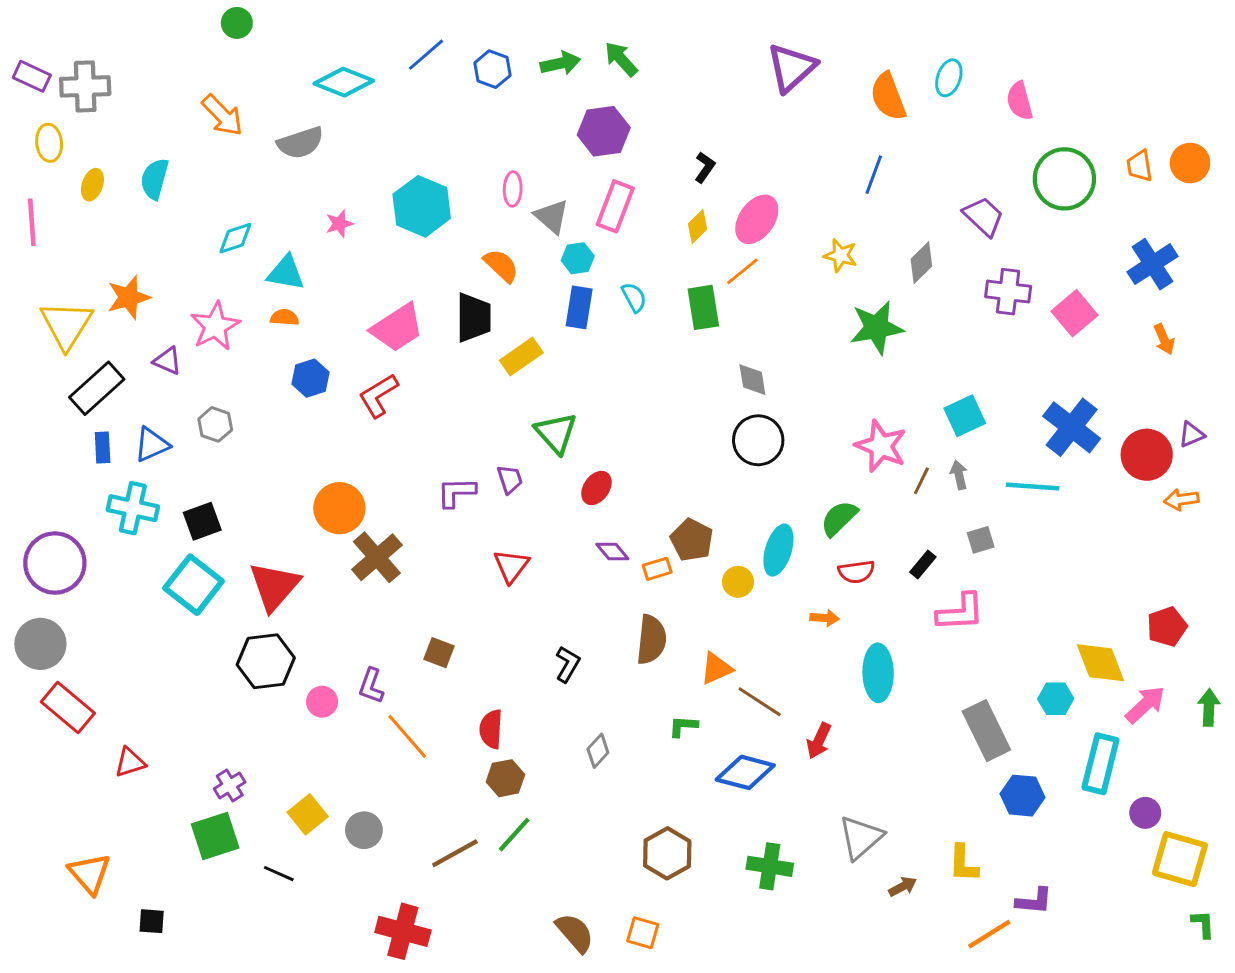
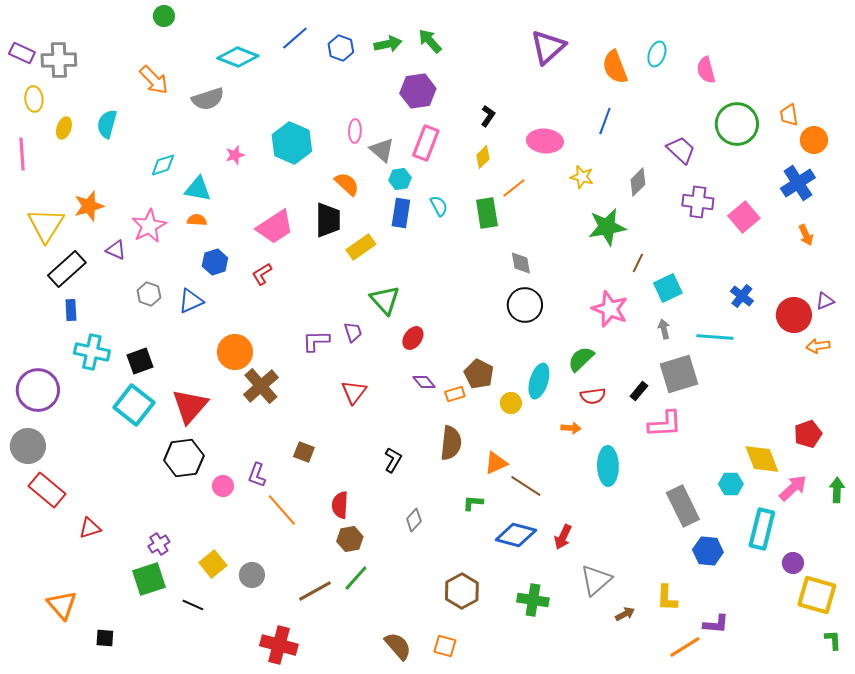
orange circle: (1190, 163) -> (814, 140), moved
pink ellipse: (757, 219) -> (545, 141), moved, turned 60
red L-shape: (378, 396) -> (262, 274), size x0.7
blue cross: (1072, 427) -> (742, 296), size x0.6
blue triangle: (152, 445) -> (191, 301), moved
brown line: (921, 481) -> (638, 263), moved
gray square: (981, 540) -> (679, 374), size x2.0
red arrow: (819, 741) -> (563, 537), moved

